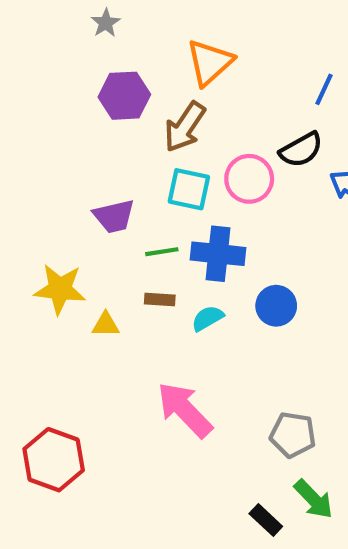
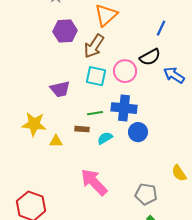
green line: (162, 252) -> (95, 113), moved
blue cross: (218, 254) -> (124, 108), moved

